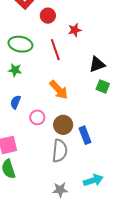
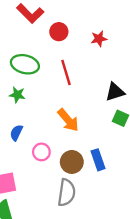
red star: (75, 30) -> (99, 39), moved
blue rectangle: (85, 135) -> (98, 160), moved

